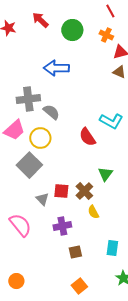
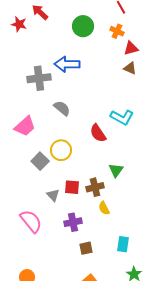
red arrow: (40, 20) -> (40, 12), moved
gray cross: (28, 99) -> (39, 78), moved
yellow circle: (40, 138) -> (61, 150), moved
gray square: (29, 165) -> (40, 161), size x0.7
brown cross: (84, 191) -> (95, 187), turned 30

